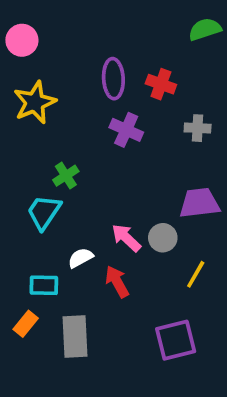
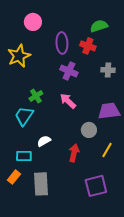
green semicircle: (205, 29) -> (99, 26), moved
pink circle: (22, 40) -> (33, 22), moved
pink arrow: (126, 238) -> (68, 101), moved
red arrow: (117, 282) -> (74, 153), moved, turned 42

